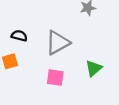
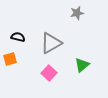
pink square: (55, 78) -> (49, 73), turned 35

